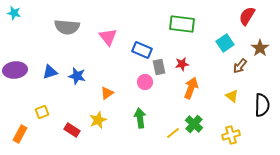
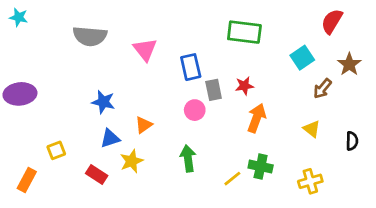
blue rectangle: (142, 50) -> (191, 67), turned 54
blue triangle: (50, 72) -> (110, 138), moved
black semicircle: (262, 105) -> (352, 141), size x0.6
green cross: (194, 124) -> (261, 167), turned -30

